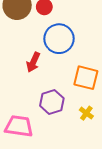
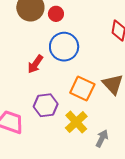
yellow cross: (86, 113) -> (76, 122), size x1.6

